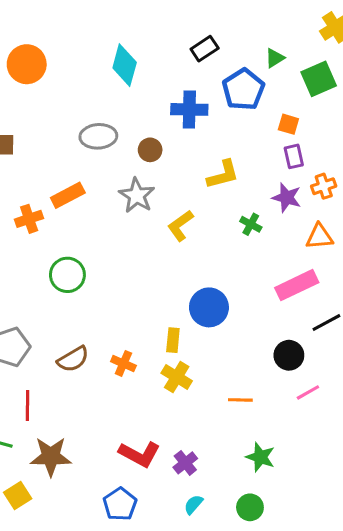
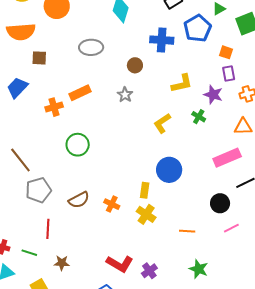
gray ellipse: (98, 136) -> (91, 47), moved
gray star: (137, 195) -> (125, 95), size x0.7
purple star: (287, 198) -> (213, 95), moved
yellow L-shape: (180, 226) -> (162, 123), moved
brown star: (51, 457) -> (62, 263), size x0.6

